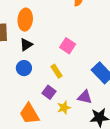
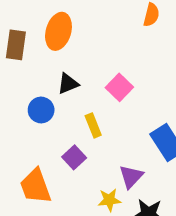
black triangle: (26, 45) -> (68, 84), moved
purple triangle: (85, 97) -> (131, 177), turned 49
yellow star: (64, 108) -> (109, 200), moved

